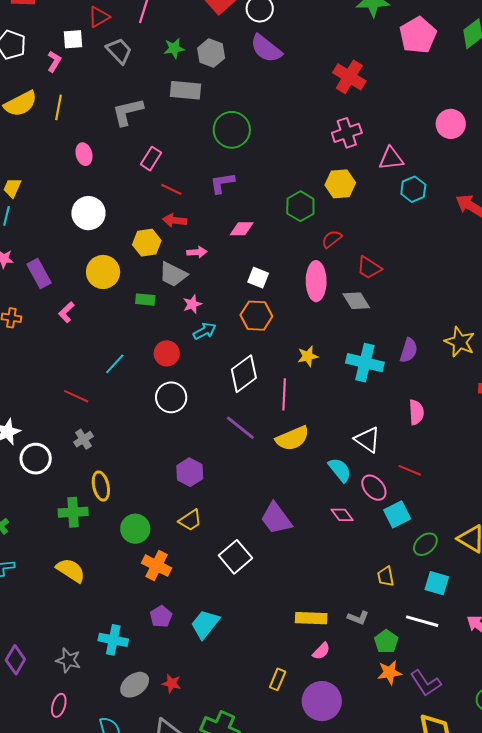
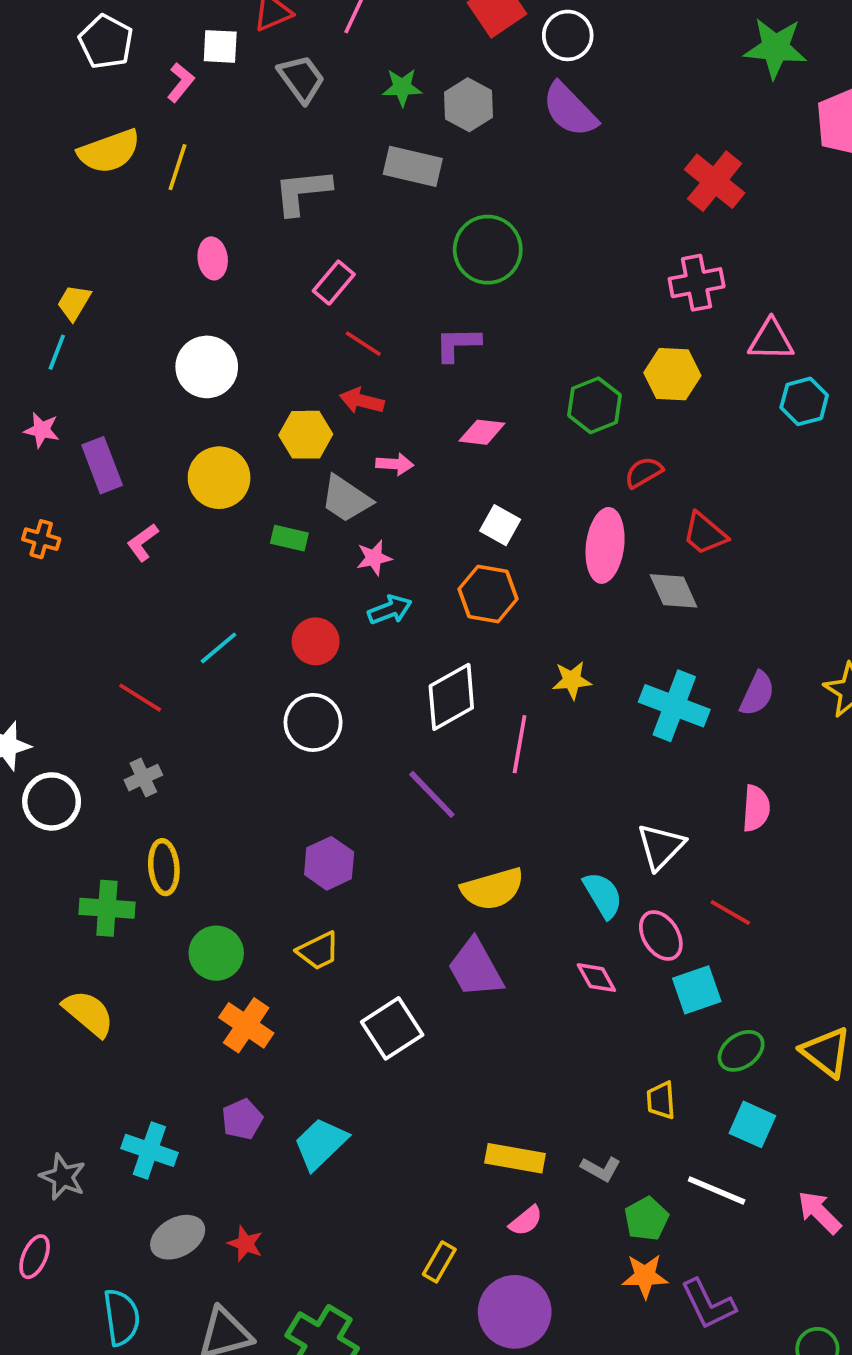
yellow semicircle: (292, 438) -> (493, 889), moved
white triangle: (367, 440) -> (661, 847), turned 32

